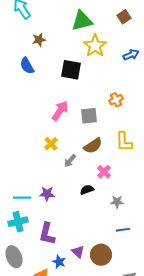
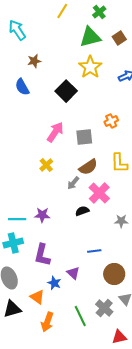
green triangle: (82, 21) -> (90, 37), moved
black square: (71, 70) -> (66, 91), turned 35
gray arrow: (70, 161) -> (73, 183), moved
pink cross: (104, 172) -> (99, 193), size x1.5
gray star: (117, 202) -> (121, 221), moved
blue line: (123, 230) -> (94, 251), moved
brown circle: (101, 255) -> (114, 274), moved

